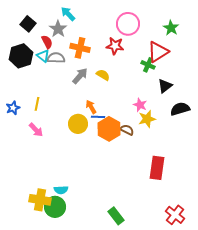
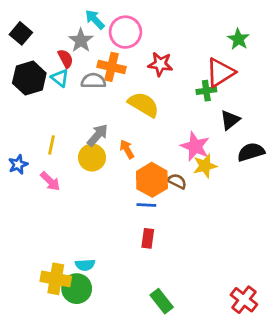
black square: (28, 24) -> (21, 33), moved
pink circle: (128, 24) -> (125, 32), moved
gray semicircle: (56, 58) -> (93, 81), moved
green cross: (148, 65) -> (206, 91), turned -32
yellow semicircle: (103, 75) -> (144, 105), size x1.6
gray arrow: (80, 76) -> (98, 135), moved
pink star: (140, 105) -> (195, 146), size x1.5
blue star: (13, 108) -> (18, 165), moved
blue line: (98, 117) -> (146, 205), moved
yellow circle: (78, 124) -> (92, 158), moved
red rectangle: (157, 168) -> (148, 238), moved, size x0.6

